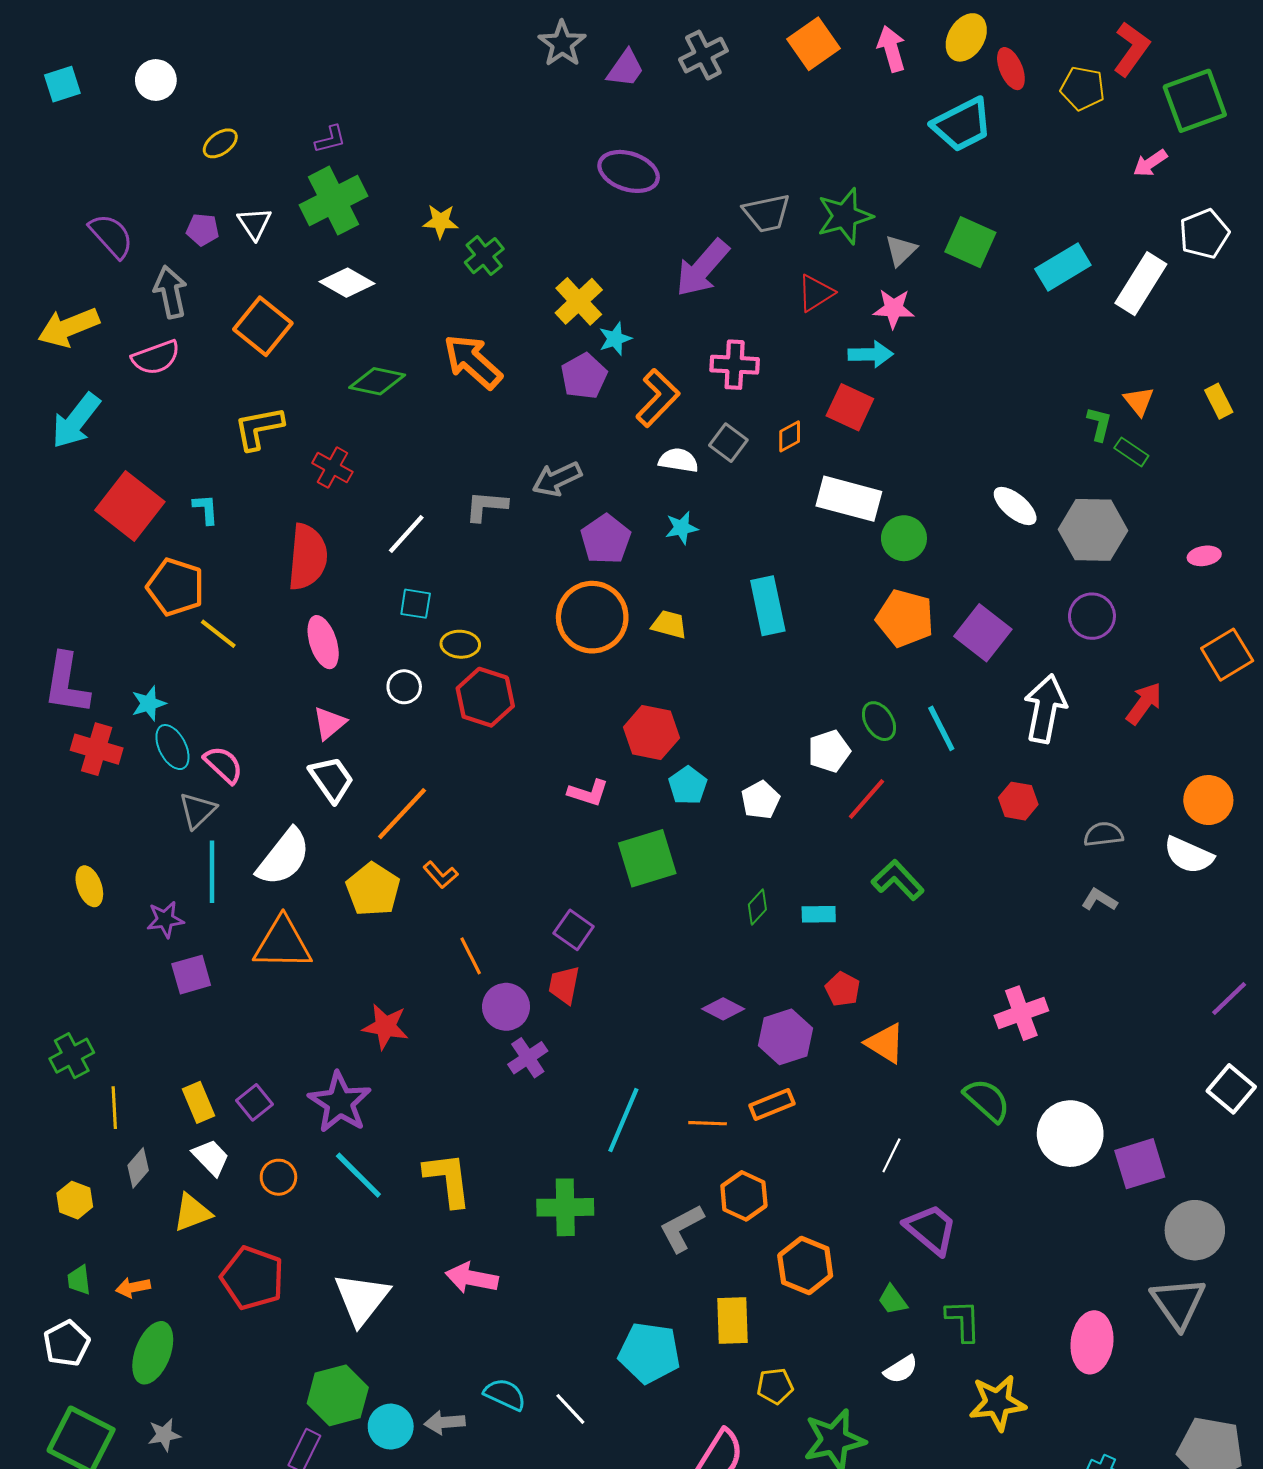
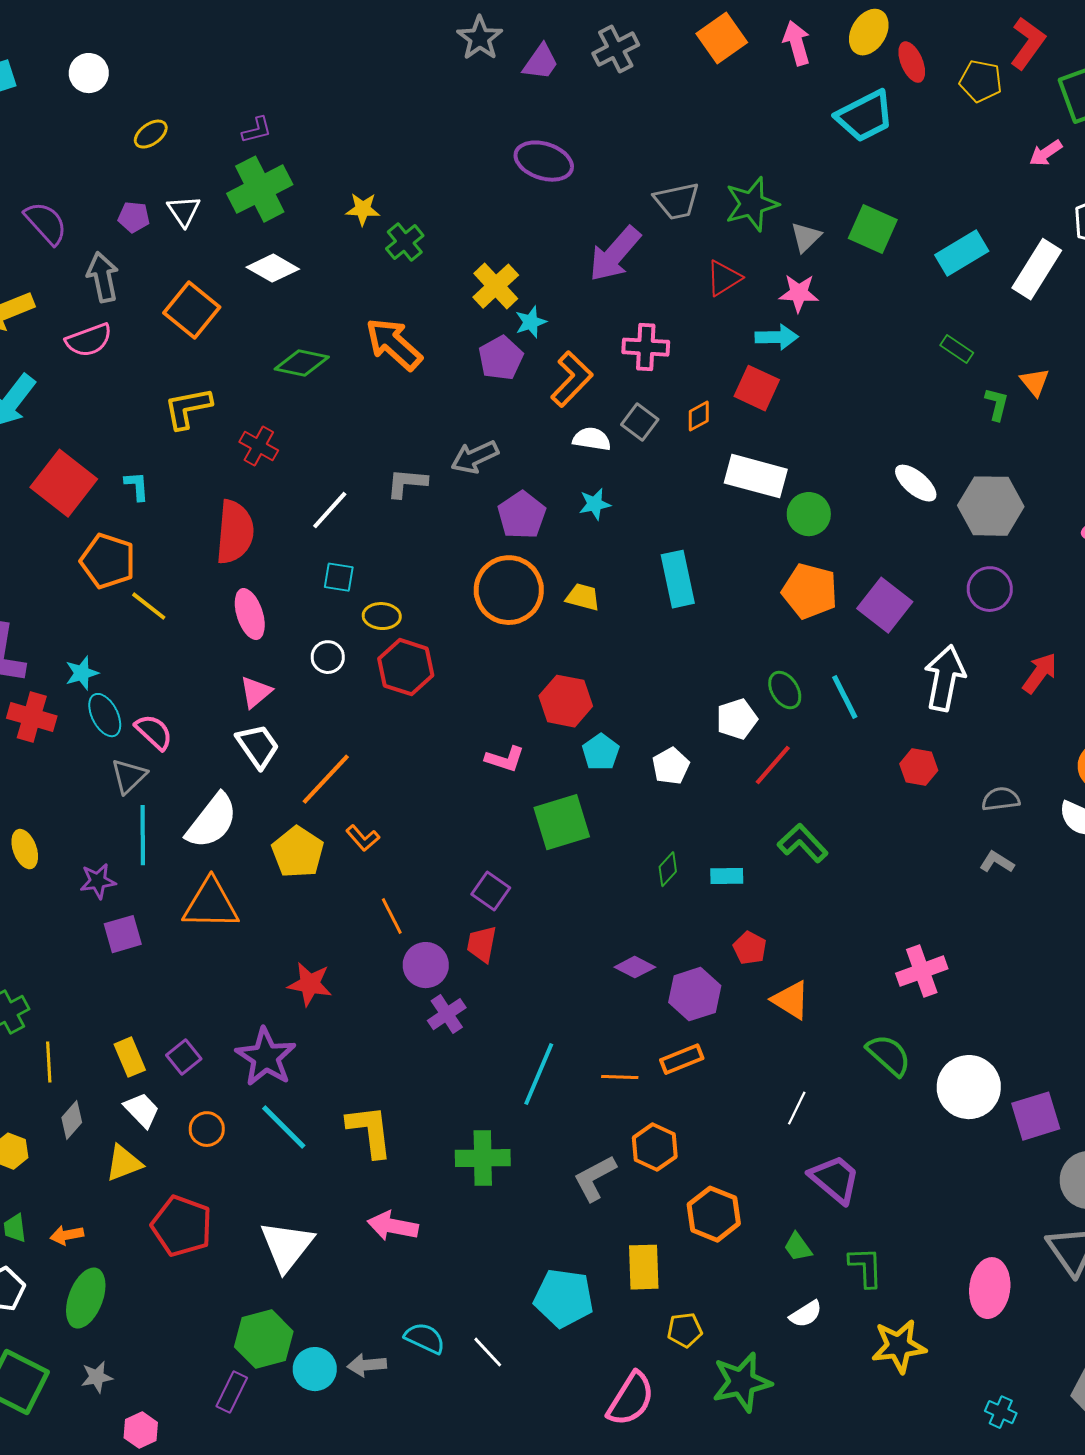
green rectangle: (1131, 452) -> (957, 349), moved

